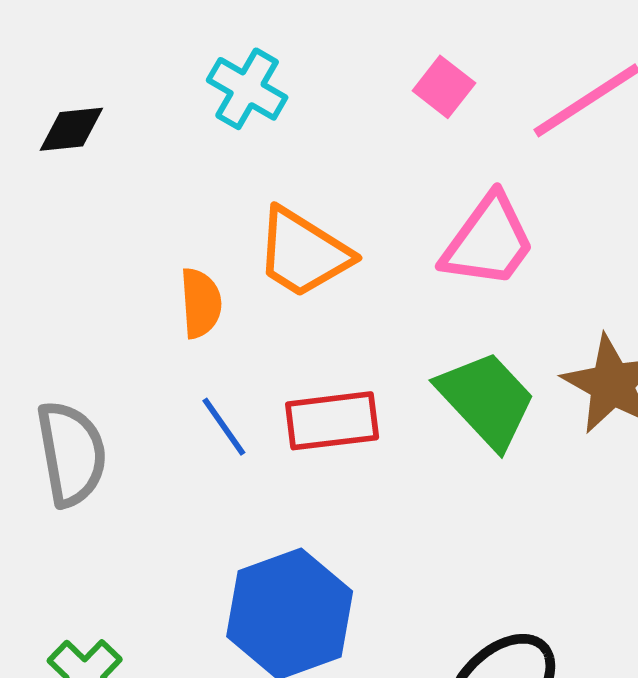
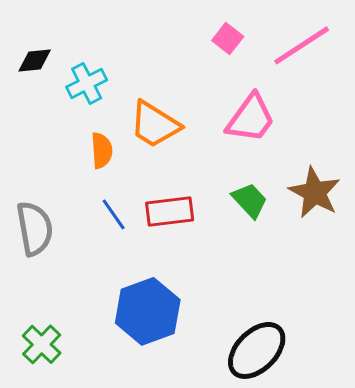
cyan cross: (247, 89) -> (87, 83), moved, turned 33
green trapezoid: (486, 400) -> (250, 200), size x0.7

